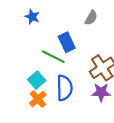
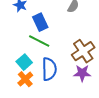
blue rectangle: (67, 42) -> (40, 22), moved

